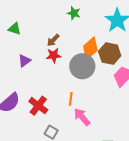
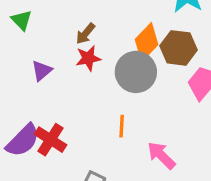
green triangle: (15, 29) -> (22, 20), turned 32
red cross: (38, 106) -> (51, 140), moved
pink arrow: (82, 117) -> (161, 155), moved

